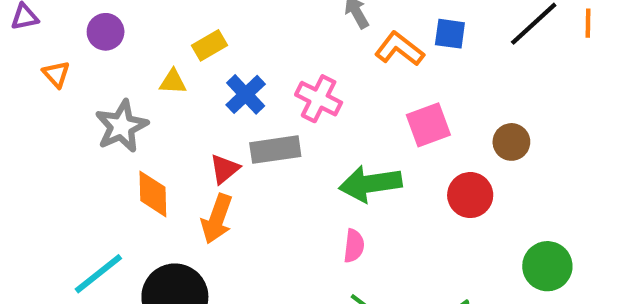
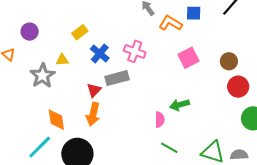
yellow triangle: (173, 82) -> (62, 60), moved
green arrow: (370, 184) -> (180, 105), moved, size x0.7
orange diamond: (153, 194) -> (56, 120), moved
red circle: (470, 195) -> (238, 87), moved

